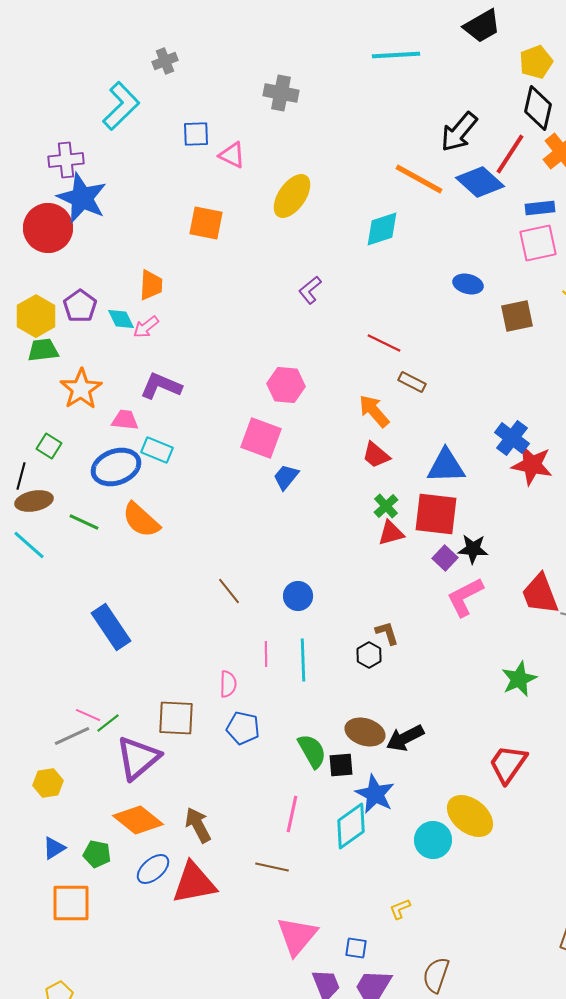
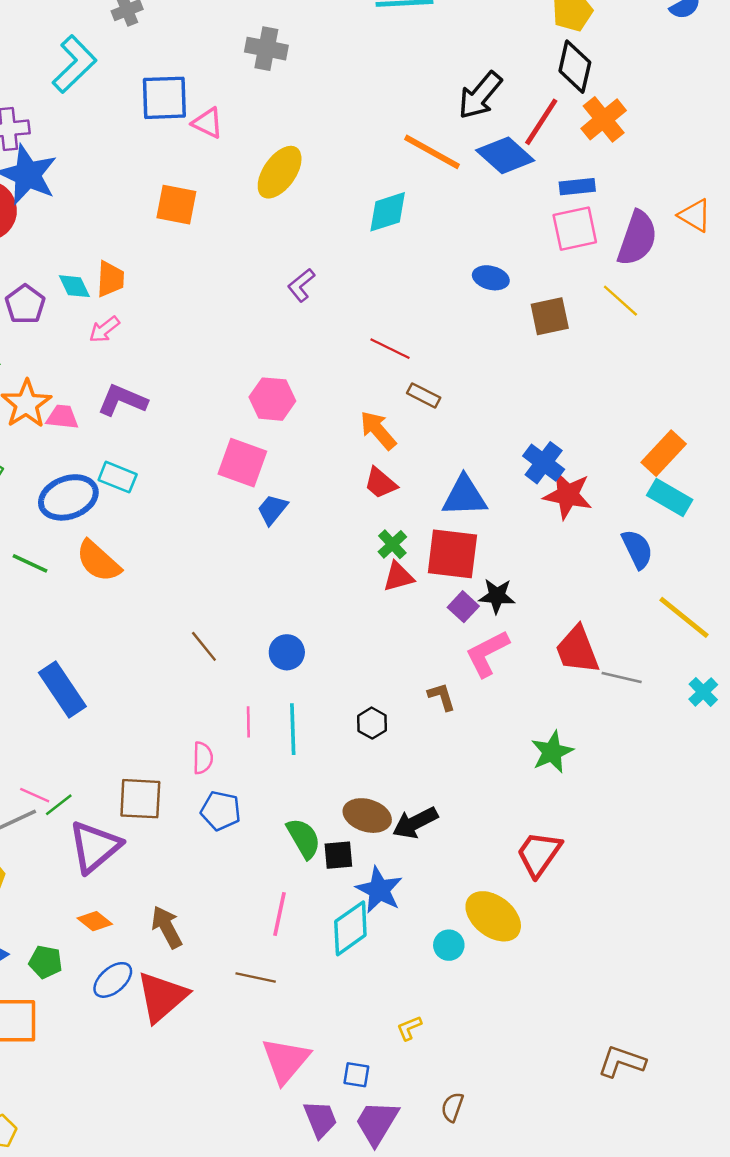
blue square: (196, 134) -> (164, 98), size x1.5
cyan diamond: (121, 319) -> (74, 286), moved
pink trapezoid: (125, 420) -> (62, 417), moved
brown L-shape: (387, 633) -> (442, 697), moved
orange diamond: (138, 820) -> (95, 921), size x0.6
cyan circle: (433, 840) -> (449, 945), size x0.7
red triangle: (194, 883) -> (162, 997), turned -30
brown semicircle: (436, 975) -> (452, 1107), size x0.7

